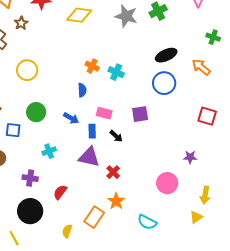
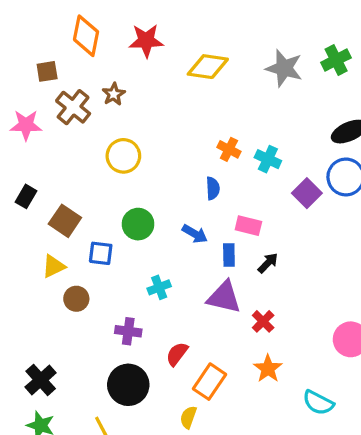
brown star: (21, 23) -> (114, 94), moved
purple square: (140, 114) -> (307, 193), moved, turned -36
black arrow: (116, 136) -> (268, 263), turned -88
orange rectangle: (94, 217) -> (209, 382), moved

